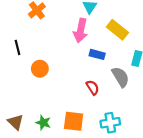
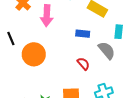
pink arrow: (81, 30) -> (47, 16), moved
orange circle: (40, 69) -> (34, 54), size x1.5

